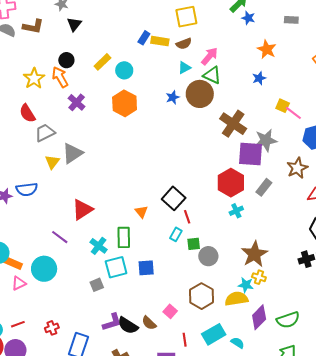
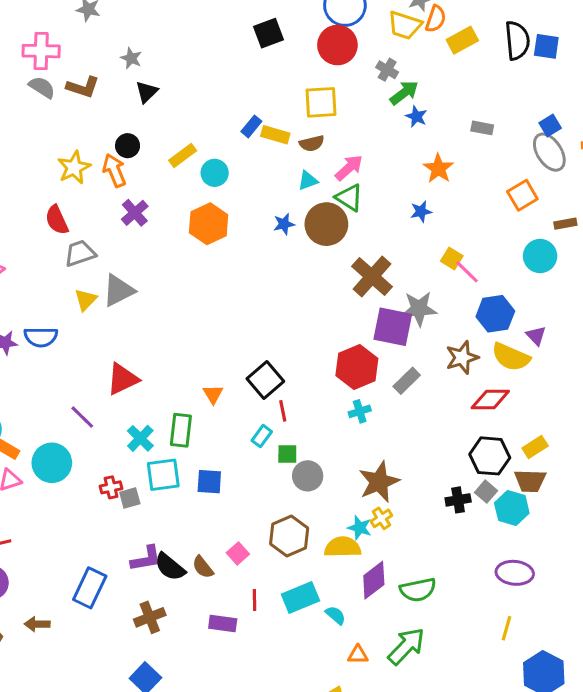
yellow cross: (259, 277) -> (381, 518), turned 32
red cross: (52, 328) -> (111, 487), moved

